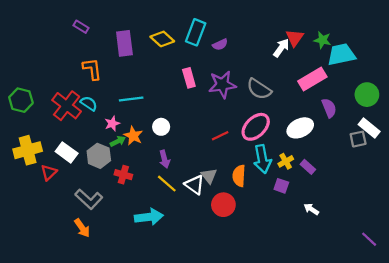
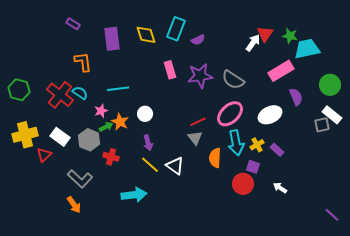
yellow diamond: (162, 39) -> (146, 35), turned 30
gray triangle: (209, 176) -> (195, 138), moved
red circle: (223, 205) -> (243, 184), moved

